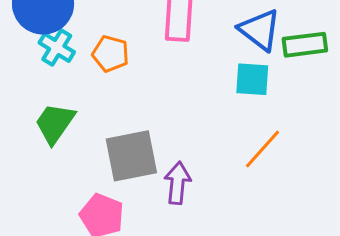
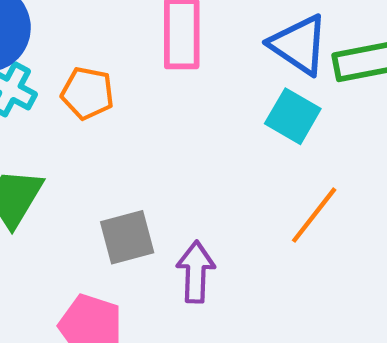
cyan square: (252, 79) -> (293, 116), turned 30
gray square: (131, 156) -> (127, 237), size x0.7

